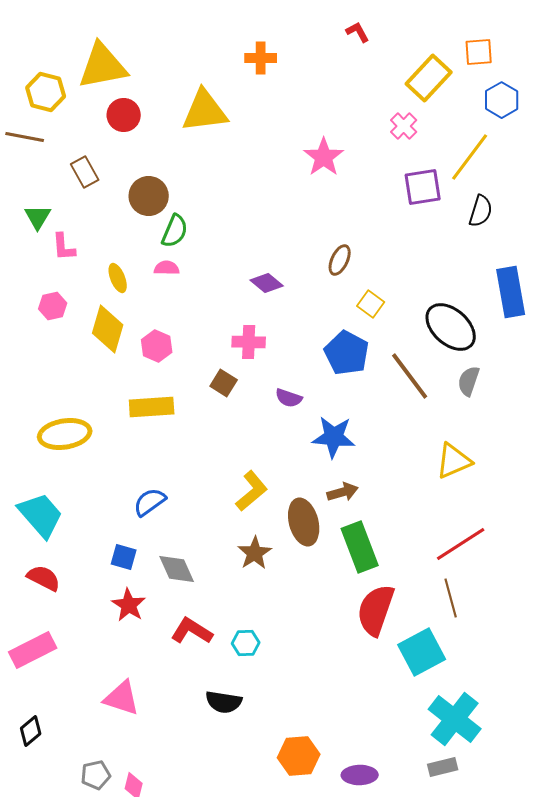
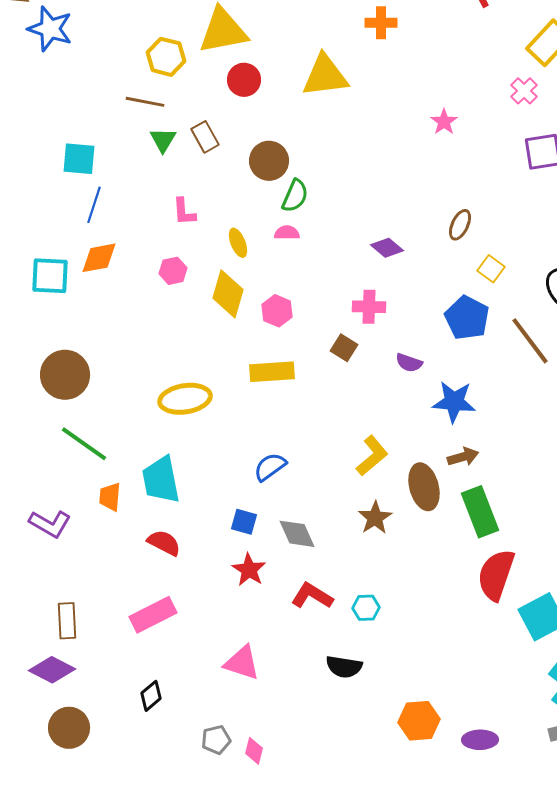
pink star: (324, 157) -> (444, 122), size x0.7
green triangle: (38, 217) -> (163, 140), moved
cyan trapezoid: (41, 515) -> (161, 480), turned -150

